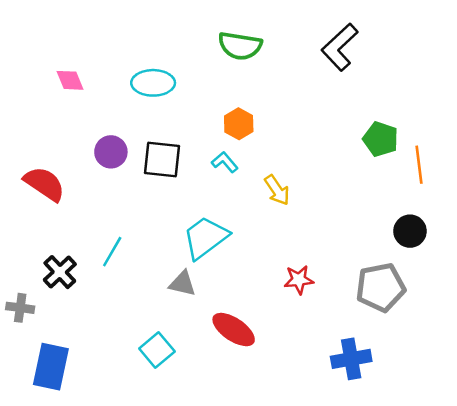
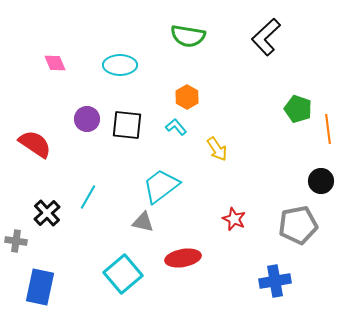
red star: (299, 280) -> (234, 219), turned 30
red ellipse: (234, 330) -> (183, 258), turned -44
cyan square: (157, 350) -> (123, 274), size x1.4

